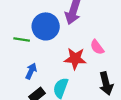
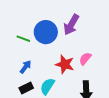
pink semicircle: (97, 47) -> (85, 59), turned 64

